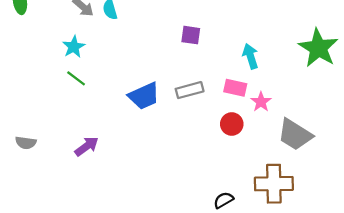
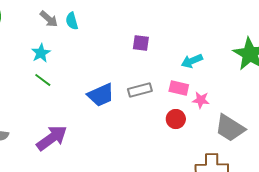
cyan arrow: (250, 56) -> (192, 61), turned -95
pink star: (261, 102) -> (201, 100), turned -30
purple arrow: (87, 146) -> (52, 138), size x1.5

